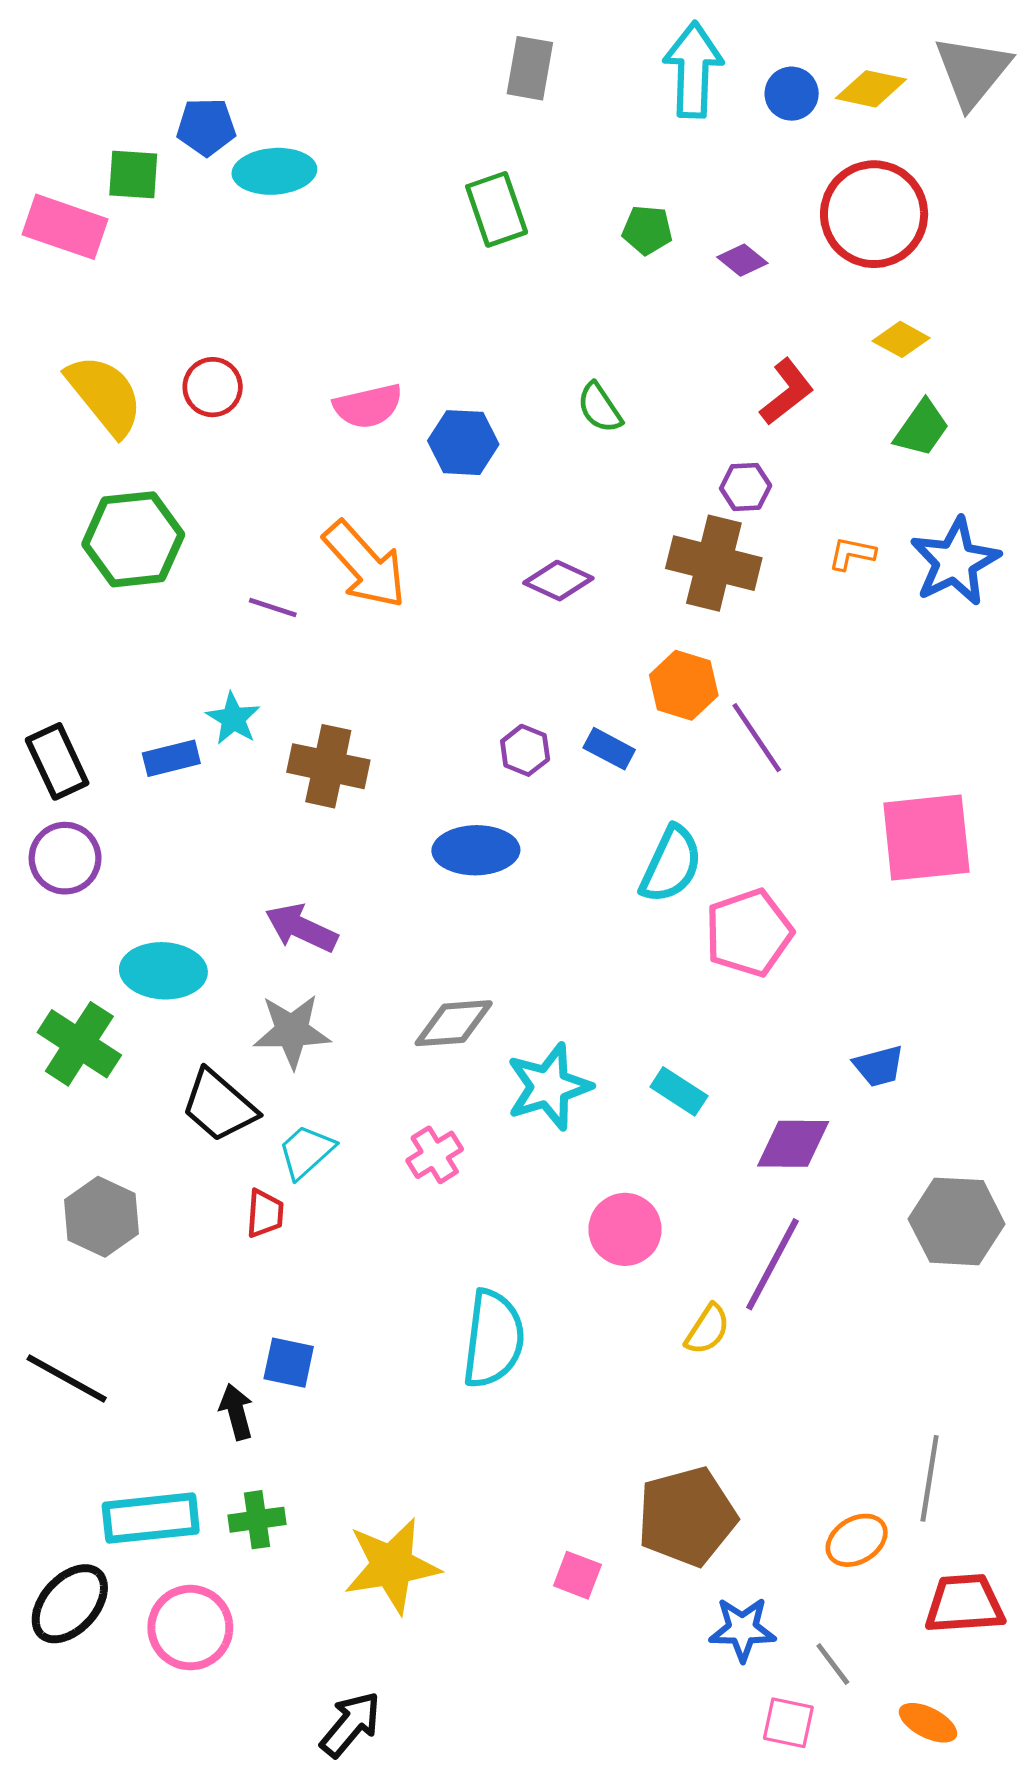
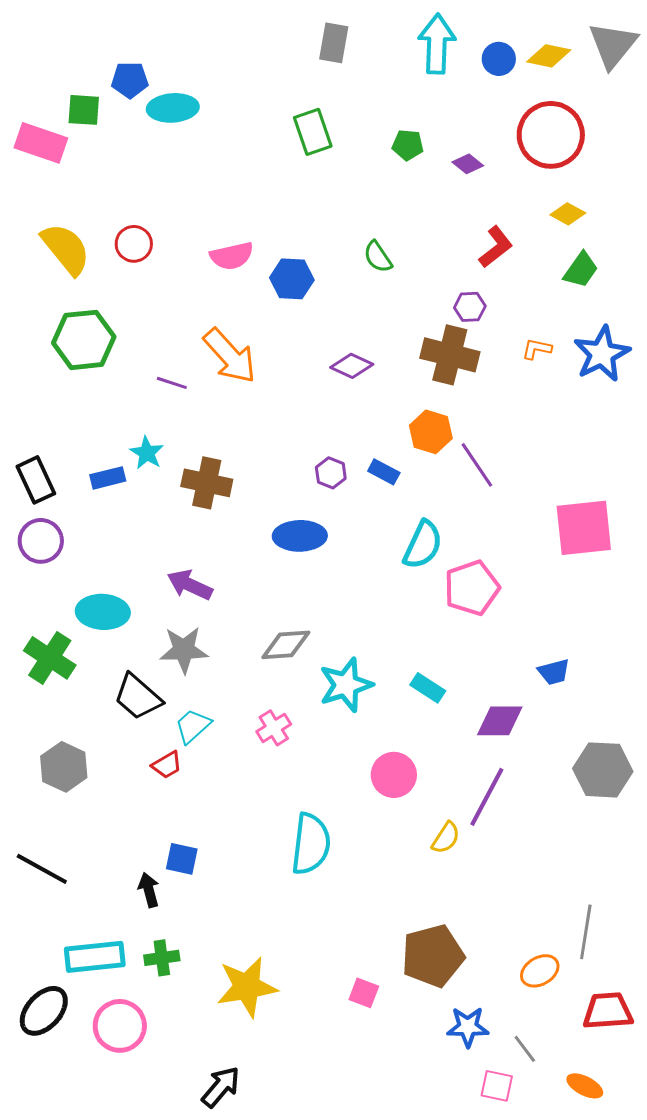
red trapezoid: (265, 1214) -> (167, 765), turned 56

